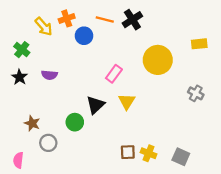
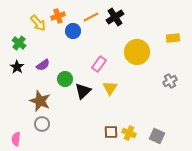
orange line: (105, 20) -> (91, 17), turned -42
purple semicircle: (49, 75) -> (43, 65), turned -40
gray cross: (196, 93) -> (170, 81), turned 32
green circle: (75, 122) -> (65, 79), moved
brown star: (32, 123) -> (40, 101), moved, size x1.5

